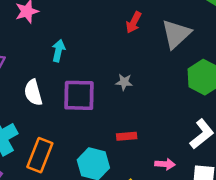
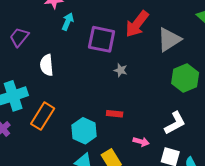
red arrow: (134, 22) -> (137, 24), size x1.6
cyan arrow: (58, 51) -> (68, 22), moved
purple square: (79, 95) -> (102, 39), moved

